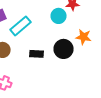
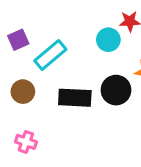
black rectangle: (37, 54) -> (75, 98), size x1.5

